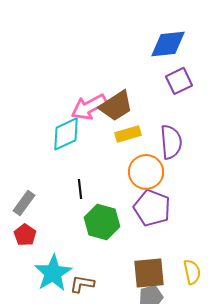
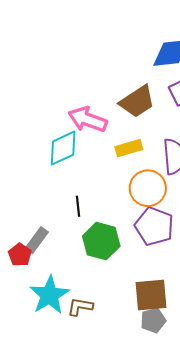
brown trapezoid: (116, 106) -> (137, 102), moved
pink arrow: (89, 107) -> (88, 119), turned 48
gray rectangle: (24, 203) -> (37, 240), moved

